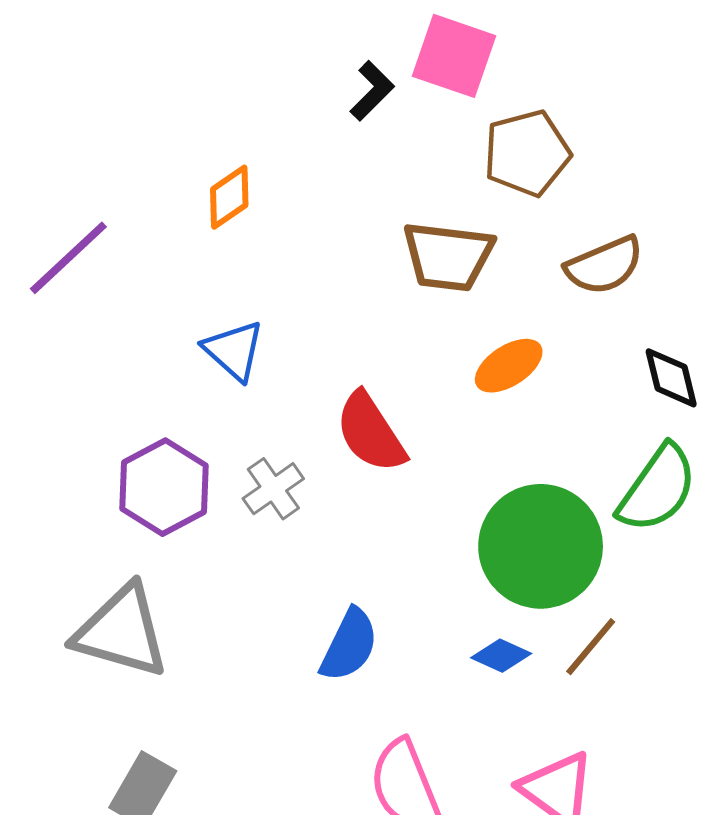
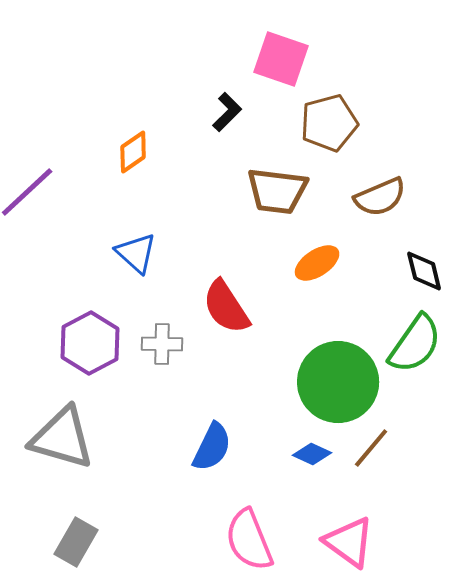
black L-shape: (372, 91) -> (227, 112), moved
gray cross: (273, 489) -> (162, 344), turned 36

